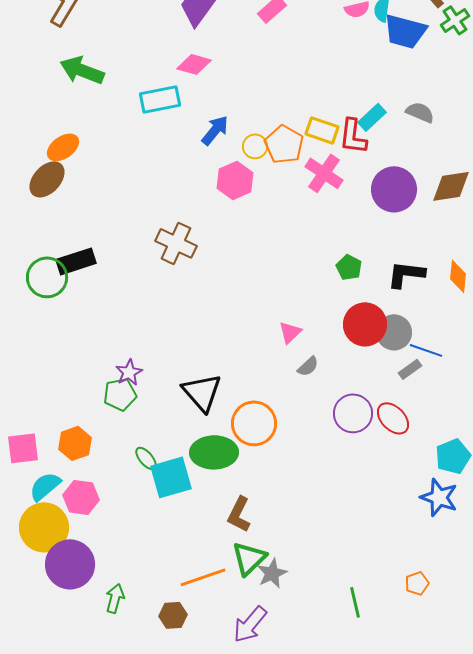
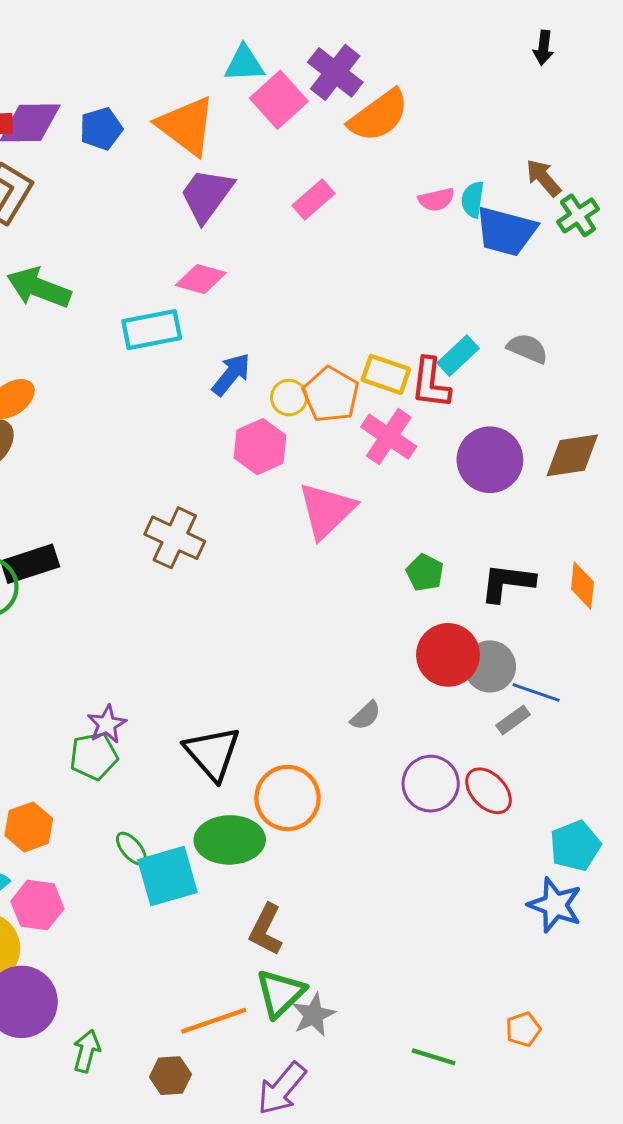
pink triangle: (290, 332) -> (327, 510), moved, size x1.8
green line: (355, 602) -> (434, 1057), turned -60

